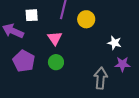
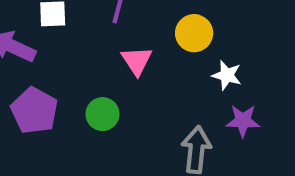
yellow circle: (86, 19) -> (194, 33), moved
pink triangle: (55, 38) -> (137, 61), moved

